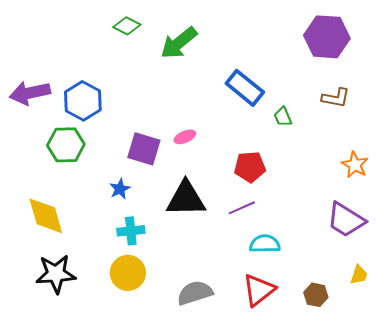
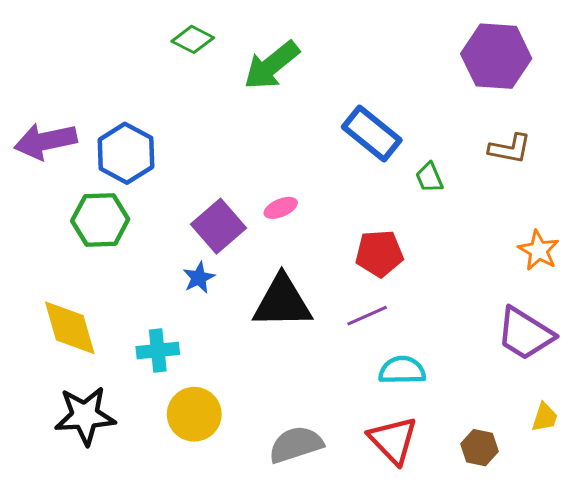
purple square: (144, 149) -> (218, 226), turned 32
blue star: (120, 189) -> (199, 278), moved
cyan cross: (131, 231) -> (158, 351), moved
red triangle: (259, 290) -> (393, 440), turned -36

